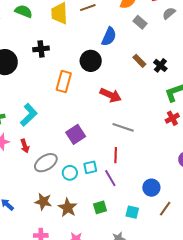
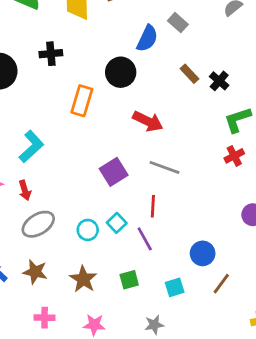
gray rectangle: (140, 22) -> (178, 23), moved
purple square: (76, 134) -> (114, 172), moved
gray ellipse: (46, 163) -> (38, 224), moved
cyan square: (90, 167) -> (117, 223), turned -32
brown star: (43, 202) -> (35, 272), moved
cyan square: (132, 212) -> (175, 287), turned -32

